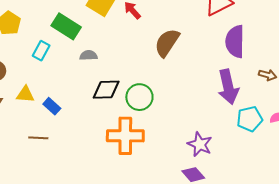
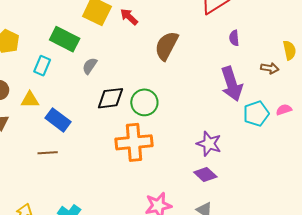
purple semicircle: (235, 41) -> (234, 38), size x0.5
gray semicircle: (88, 55) -> (90, 66), turned -48
yellow triangle: (25, 94) -> (30, 100), moved
blue rectangle: (52, 106) -> (58, 120), size x1.4

